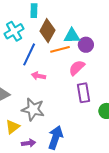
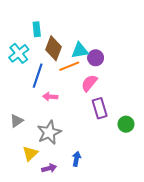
gray star: (33, 109) -> (49, 132), turned -30
blue arrow: (56, 138) -> (76, 159), size x0.6

